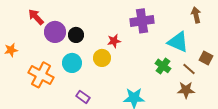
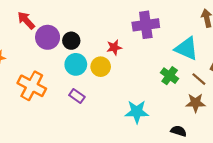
cyan circle: (72, 63) -> (76, 64), moved
purple rectangle: (83, 97) -> (77, 96), moved

